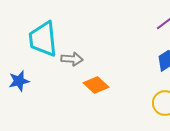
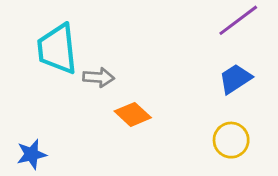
blue star: (19, 81) -> (32, 154), moved

